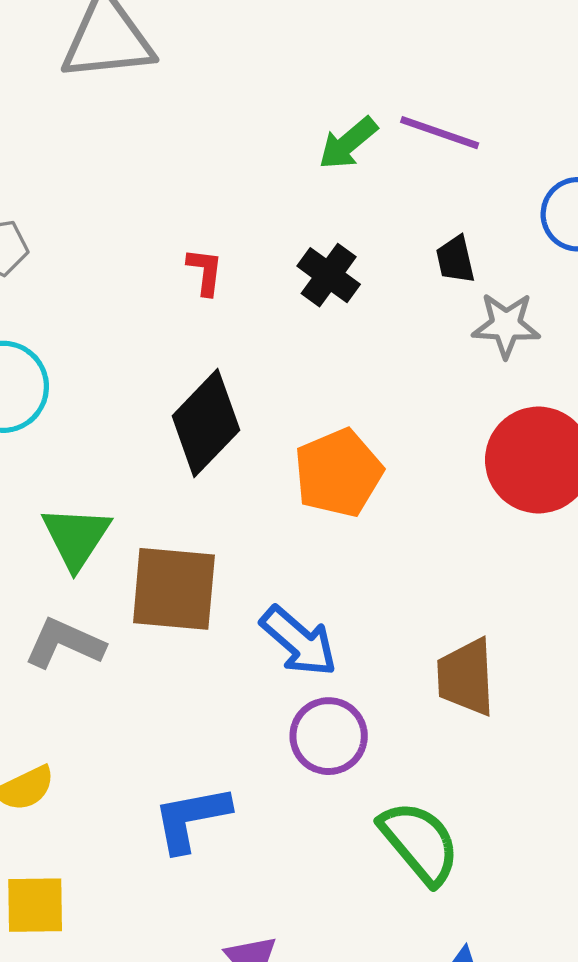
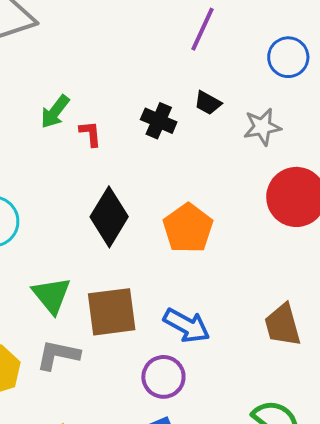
purple line: (440, 133) -> (203, 29), turned -72
green arrow: (348, 143) -> (55, 112), moved
black trapezoid: (455, 259) -> (208, 103), moved, turned -36
purple circle: (329, 736) -> (163, 377), moved

